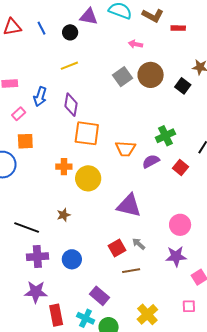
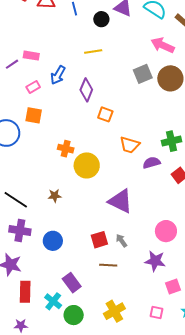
pink arrow: (136, 44) -> (163, 45), size x1.6
orange square: (87, 133) -> (105, 114), moved, size x0.6

